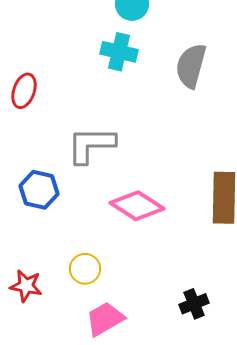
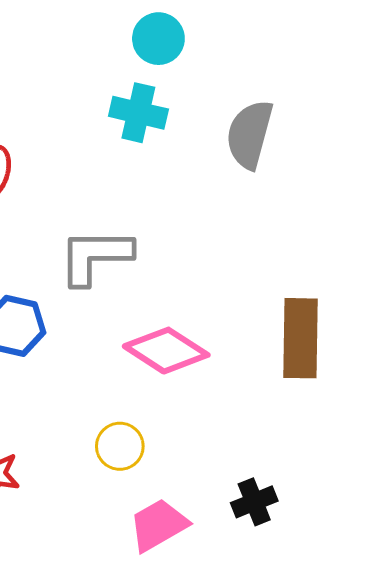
yellow circle: (85, 269) -> (120, 446), moved
pink trapezoid: (105, 319) -> (158, 525), moved

